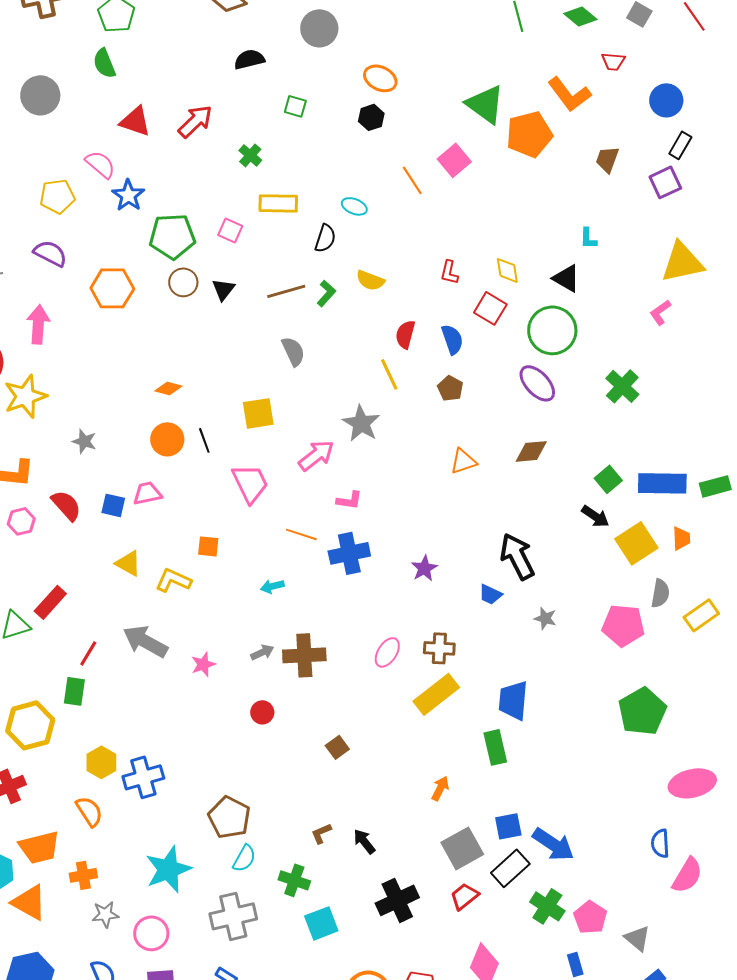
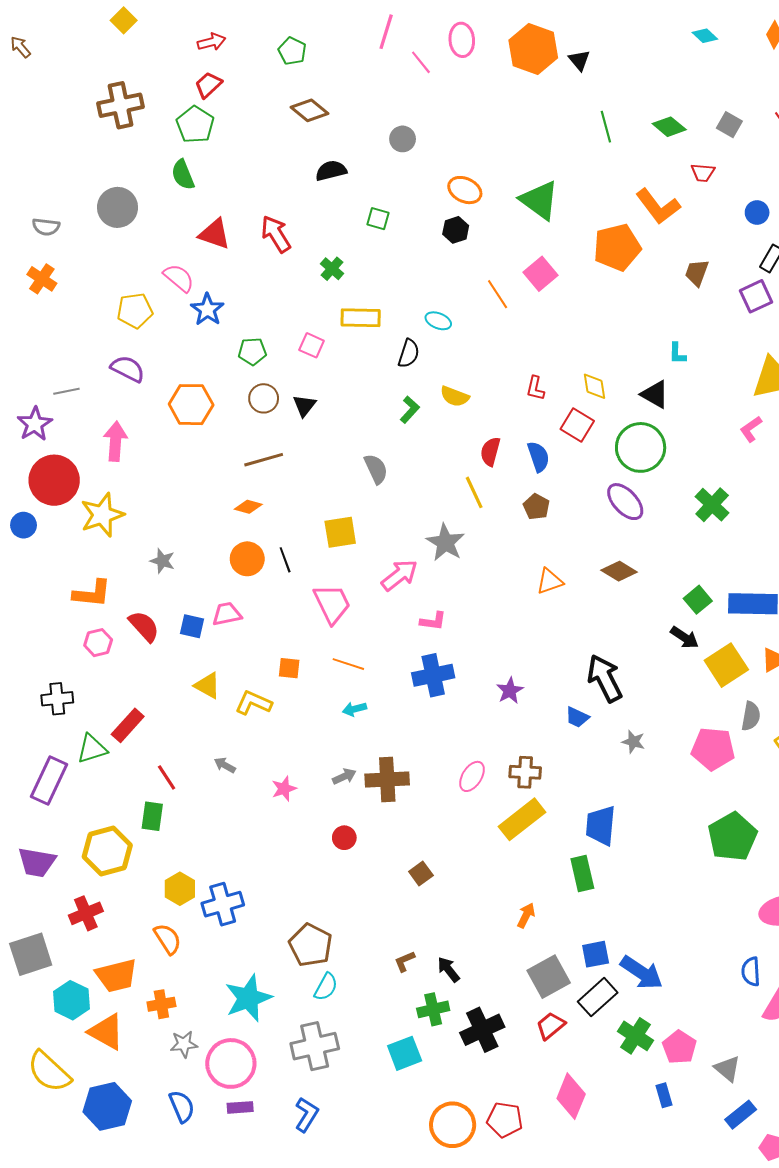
gray circle: (319, 28) -> (403, 139), size x0.7
blue circle: (666, 100) -> (757, 212), size x0.7
green triangle: (485, 104) -> (539, 200), moved
red arrow: (195, 121) -> (276, 234), turned -78
green pentagon: (172, 236) -> (252, 351), size x0.6
brown line: (286, 291) -> (264, 460), moved
brown diamond: (531, 451) -> (619, 571), turned 36
orange line: (301, 534) -> (348, 664), moved
gray arrow: (145, 641) -> (225, 765), size x0.5
red line: (88, 653) -> (167, 777), turned -64
green cross: (294, 880) -> (433, 1009), moved, turned -32
pink circle: (151, 933) -> (231, 1063), size x1.4

